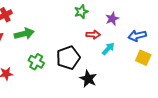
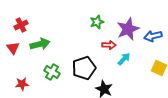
purple star: (112, 19) -> (128, 29), size x1.6
blue arrow: (137, 36) -> (153, 36), moved

